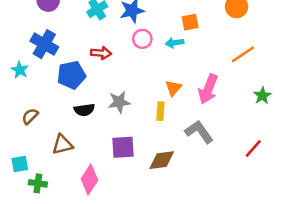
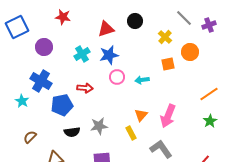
orange square: (190, 22) -> (168, 64), moved
orange line: (243, 54) -> (209, 94), moved
yellow rectangle: (160, 111) -> (131, 133), turned -32

